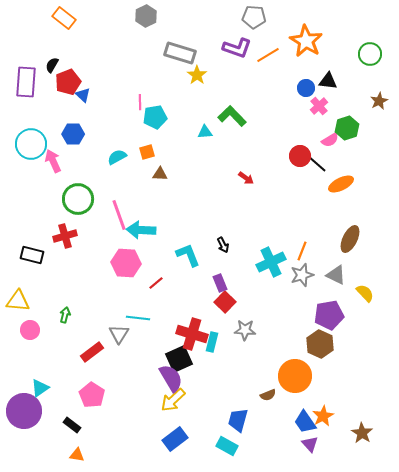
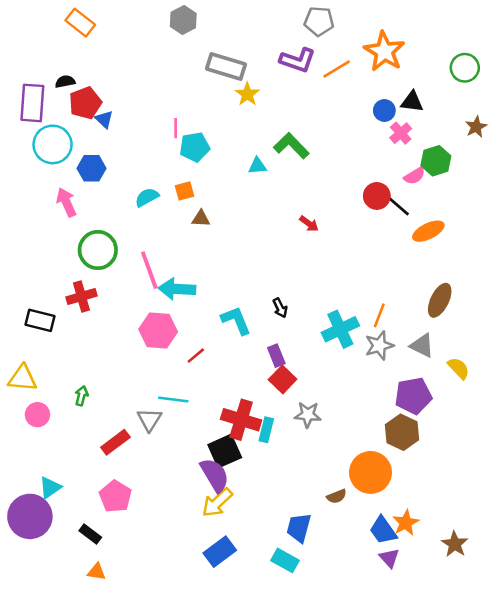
black semicircle: (52, 65) -> (65, 82), turned 49
cyan circle: (31, 144) -> (53, 144), moved

